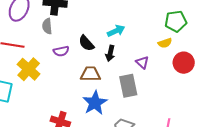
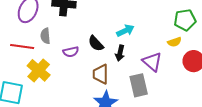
gray semicircle: (47, 26) -> (45, 36), moved
purple triangle: (142, 62) -> (152, 62), size x1.5
brown trapezoid: (90, 74) -> (101, 74), turned -90

